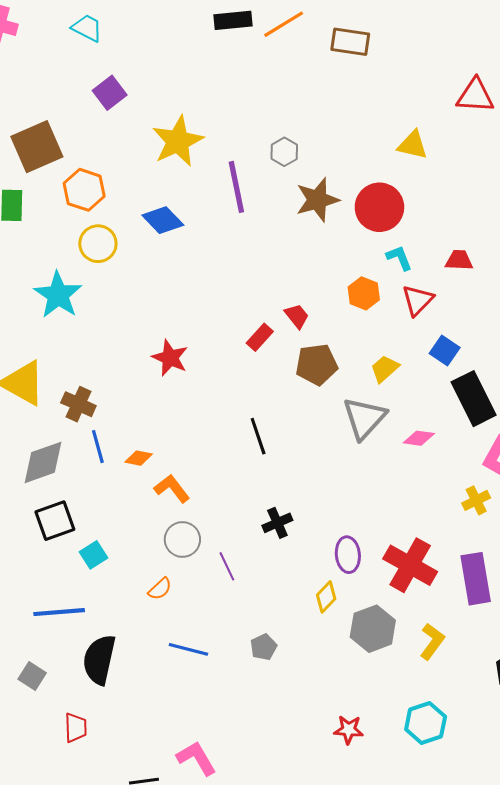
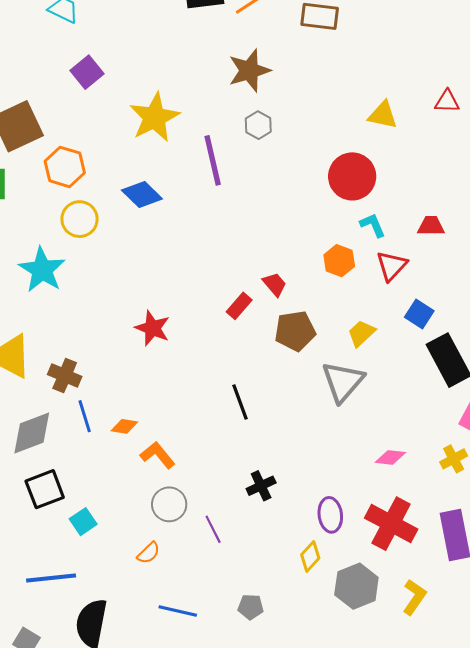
red triangle: (475, 96) -> (447, 101), moved, size x0.7
brown star: (317, 200) -> (249, 71), moved
pink diamond: (419, 438) -> (390, 457), moved
gray pentagon: (264, 647) -> (251, 607), turned 30

